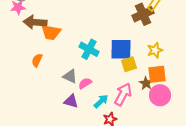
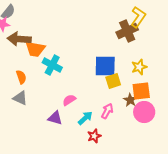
cyan cross: (89, 49) -> (52, 65), moved
orange semicircle: (37, 60) -> (21, 77), turned 136
gray triangle: (70, 76) -> (20, 98), moved
pink arrow: (123, 94) -> (107, 111), size x0.7

